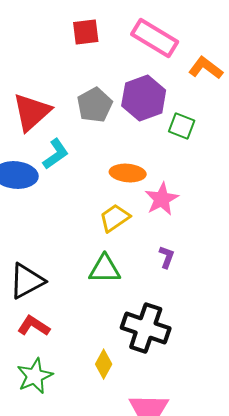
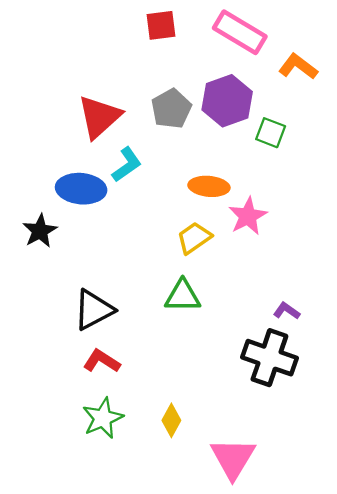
purple L-shape: (167, 257) -> (287, 311), moved, turned -75
black cross: (146, 328) -> (269, 358), moved
yellow diamond: (104, 364) -> (171, 420), moved

